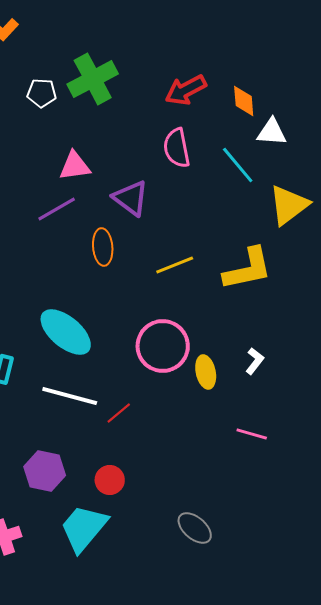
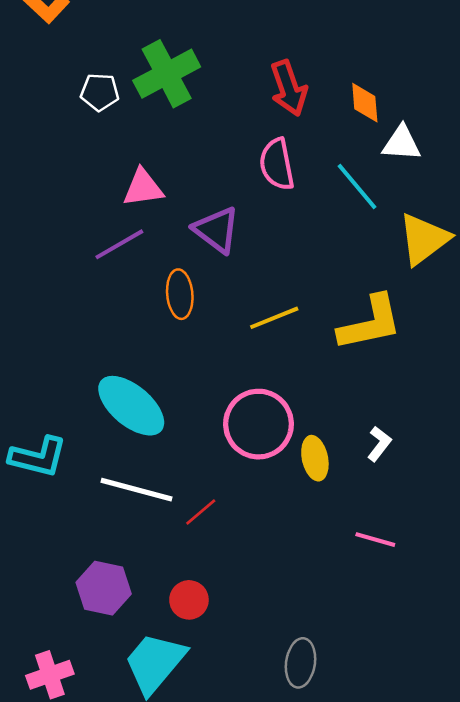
red arrow: (186, 90) -> (289, 88), turned -81
gray ellipse: (195, 528) -> (300, 663), turned 57

